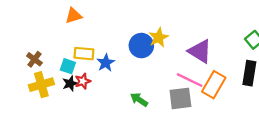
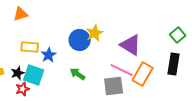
cyan square: (68, 66) -> (34, 75), moved, size x1.5
red star: (83, 81) -> (23, 89), moved
green arrow: (139, 100) -> (78, 74), moved

